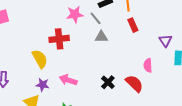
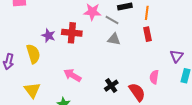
gray line: (96, 18) -> (112, 20), turned -32
yellow semicircle: (40, 59) -> (33, 54), moved
purple star: (43, 85) -> (48, 36), moved

